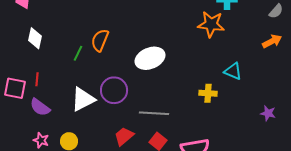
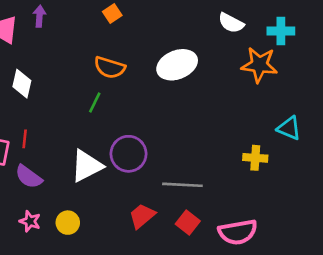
orange semicircle: (100, 40) -> (110, 67), moved, turned -95
green line: (78, 53) -> (95, 103), moved
white ellipse: (150, 58) -> (177, 65), moved

